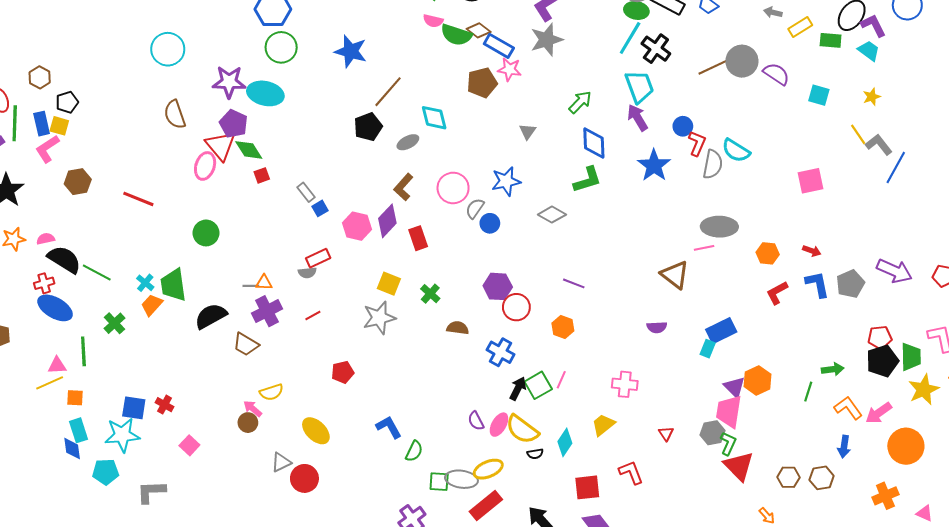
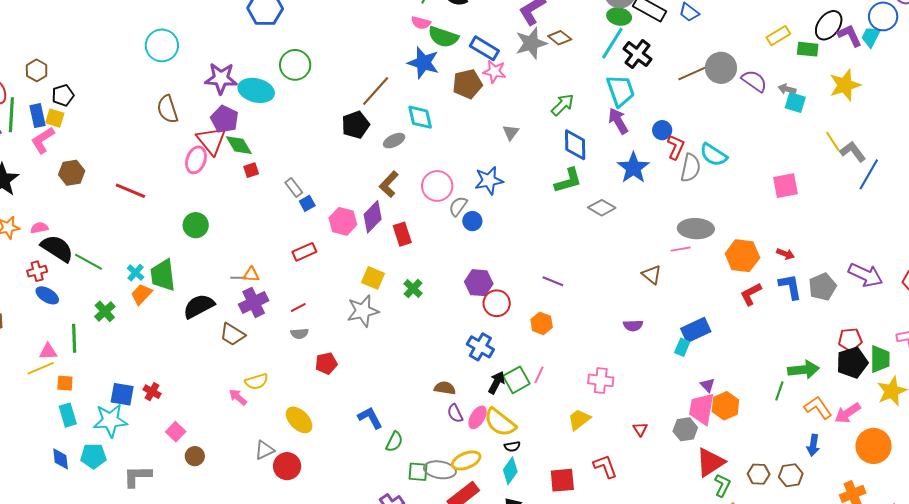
gray arrow: (773, 12) -> (787, 89), moved
brown diamond: (479, 30) -> (560, 38), moved
green circle: (281, 47) -> (295, 65), moved
blue star: (351, 51) -> (423, 63), moved
cyan trapezoid: (869, 51) -> (871, 37), moved, turned -100
yellow star: (872, 97) -> (845, 85), moved, size x1.8
gray diamond: (552, 215) -> (602, 208), moved
orange hexagon: (768, 253) -> (742, 256), size x1.5
gray semicircle: (307, 273) -> (300, 334), moved
brown triangle: (675, 275) -> (652, 275), size x0.7
blue ellipse: (55, 308) -> (47, 295), size x0.7
brown semicircle: (458, 328) -> (445, 388), moved
green arrow: (833, 369) -> (804, 370), size x1.4
orange hexagon: (757, 380) -> (725, 406), moved
purple triangle: (734, 387) -> (708, 385), size x0.7
brown circle: (248, 423) -> (195, 456), moved
cyan diamond: (565, 442) -> (510, 471), moved
green L-shape: (728, 443) -> (722, 485), moved
blue diamond: (72, 449) -> (61, 459), moved
red triangle: (739, 466) -> (710, 462), turned 40

